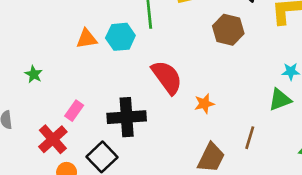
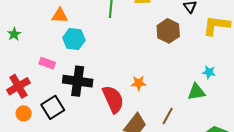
cyan hexagon: (120, 37) -> (74, 39), moved
red semicircle: (167, 77) -> (113, 99), moved
pink rectangle: (74, 111) -> (47, 63), moved, turned 63

